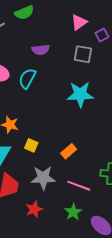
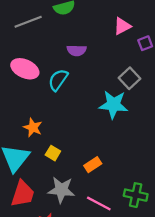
gray square: (83, 54) -> (130, 78), moved, turned 30

